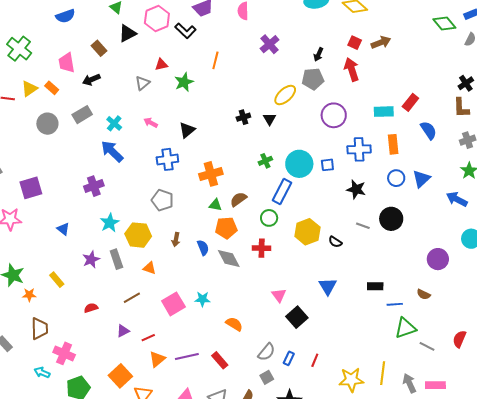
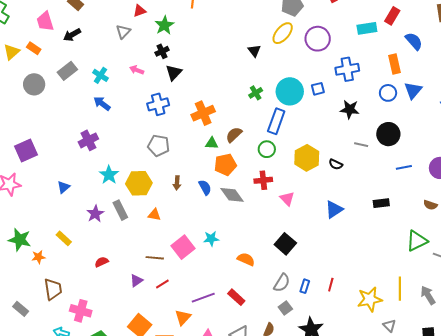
yellow ellipse: (285, 95) -> (283, 33), moved
black cross: (243, 117) -> (162, 51), moved
orange rectangle: (393, 144) -> (394, 64), moved
blue arrow: (112, 151) -> (102, 103), size x0.7
blue triangle: (63, 229) -> (64, 187), turned 48
blue triangle: (328, 286) -> (334, 209), turned 36
pink triangle: (279, 295) -> (287, 199), moved
brown line: (132, 298) -> (155, 258), moved, turned 42
blue line: (395, 304) -> (404, 167), moved
black square: (297, 317) -> (285, 244), moved
orange triangle: (157, 359) -> (183, 317), moved

